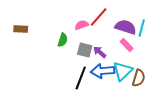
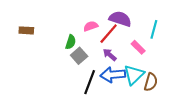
red line: (99, 17) -> (109, 34), moved
purple semicircle: (126, 27) -> (120, 19), moved
gray square: (85, 50) -> (79, 56), moved, turned 35

